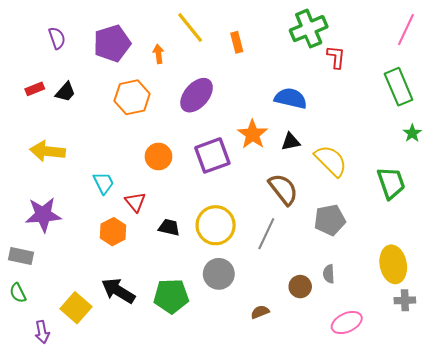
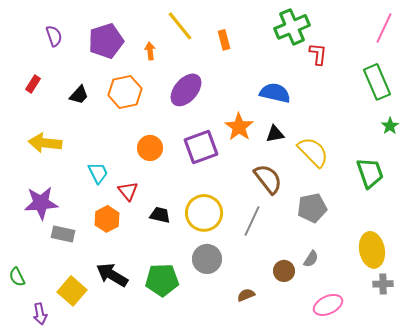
red rectangle: (35, 89) -> (33, 84), turned -36
black trapezoid: (65, 92) -> (79, 95), moved
gray rectangle: (21, 256) -> (63, 234), moved
gray semicircle: (329, 274) -> (311, 259), turned -144

